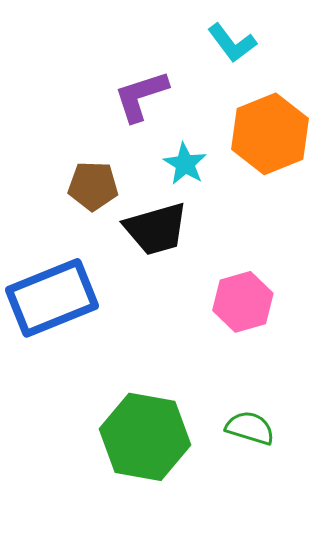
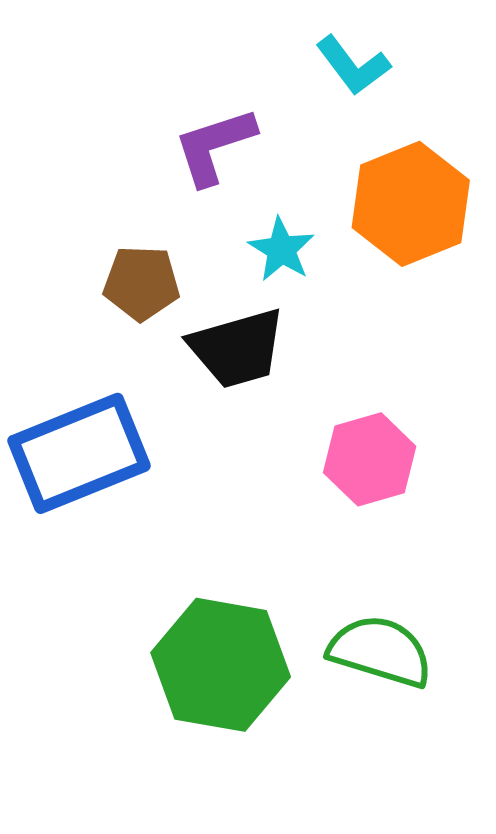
green semicircle: (250, 428) -> (380, 651), size x1.4

